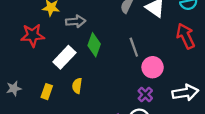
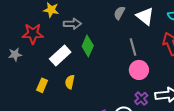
gray line: (134, 47) -> (133, 47), moved
gray star: (14, 88) -> (15, 54), moved
purple cross: (145, 94) -> (141, 99), moved

